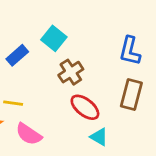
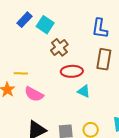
blue rectangle: (17, 55) -> (25, 20), moved
red ellipse: (85, 107) -> (72, 71), turned -35

